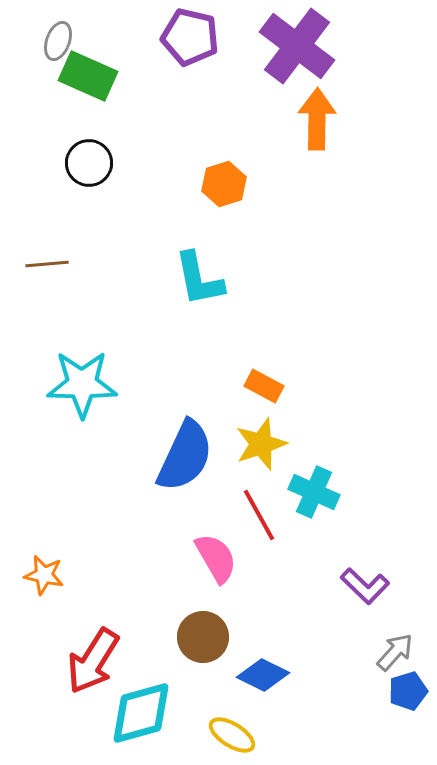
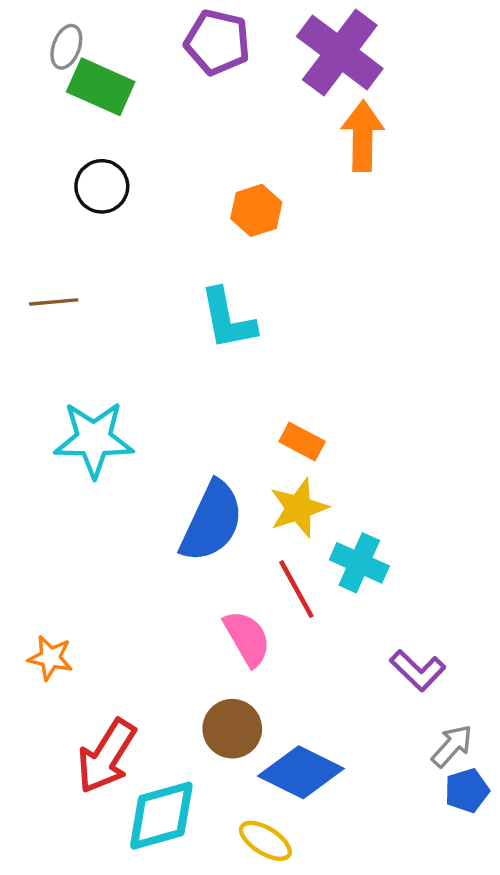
blue diamond: (263, 675) -> (301, 772), size x1.4

